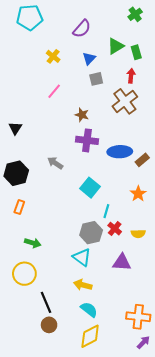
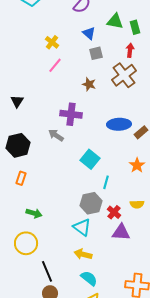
green triangle: (116, 46) -> (115, 21), turned 42
yellow cross: (53, 56) -> (52, 42), moved
blue triangle: (89, 58) -> (89, 33), turned -32
brown star: (82, 115) -> (89, 84), moved
purple cross: (87, 140) -> (71, 114), moved
red cross: (115, 229) -> (114, 212), moved

